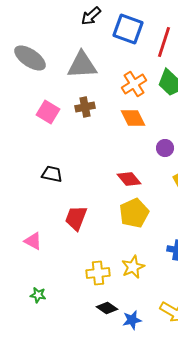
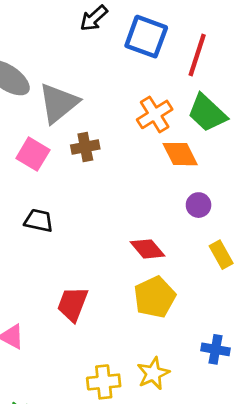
gray triangle: (82, 65) -> (58, 103), moved, turned -36
orange diamond: (133, 118) -> (180, 154), moved
black trapezoid: (52, 174) -> (39, 221), moved

